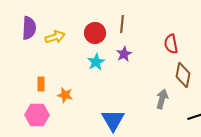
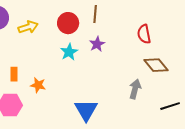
brown diamond: (183, 75) -> (156, 65), turned -50

